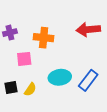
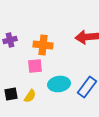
pink square: (24, 59) -> (35, 66), moved

